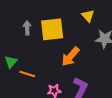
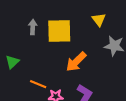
orange line: (27, 74) -> (38, 84), moved

